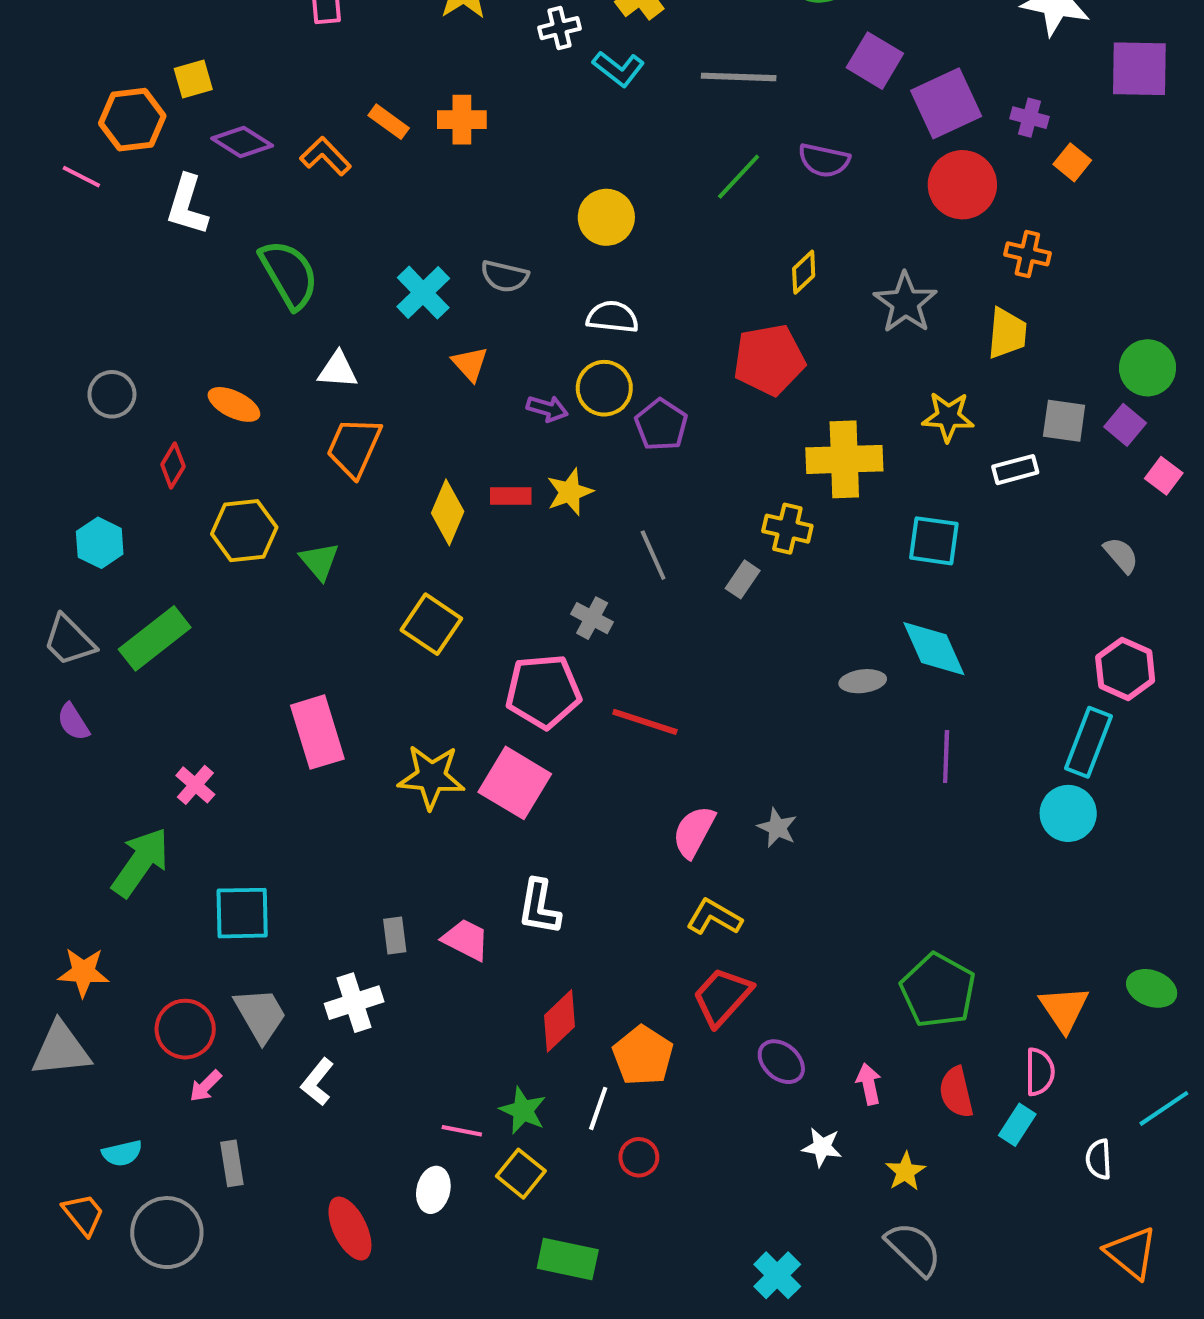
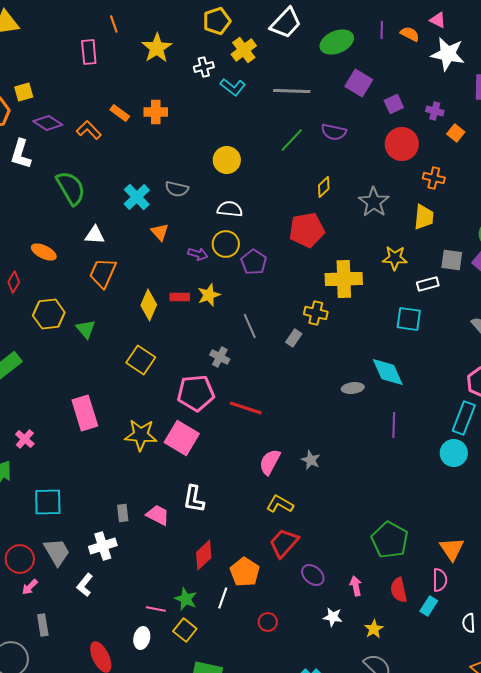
purple square: (946, 103) -> (394, 104), size x0.6
cyan square: (934, 541) -> (409, 319), moved
red circle: (639, 1157) -> (268, 622), moved

